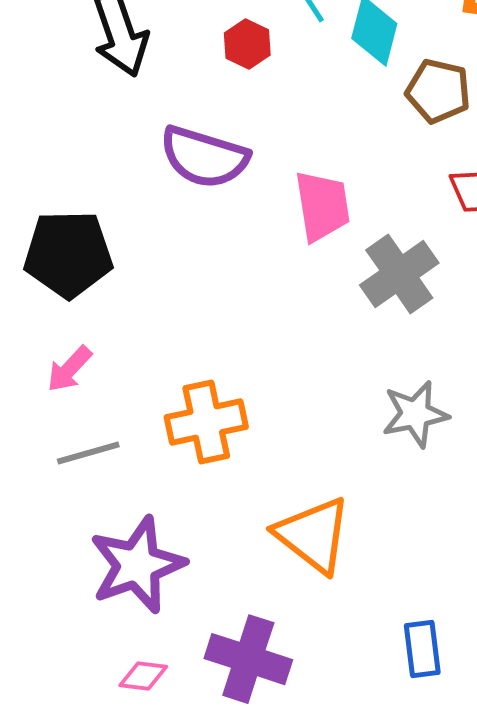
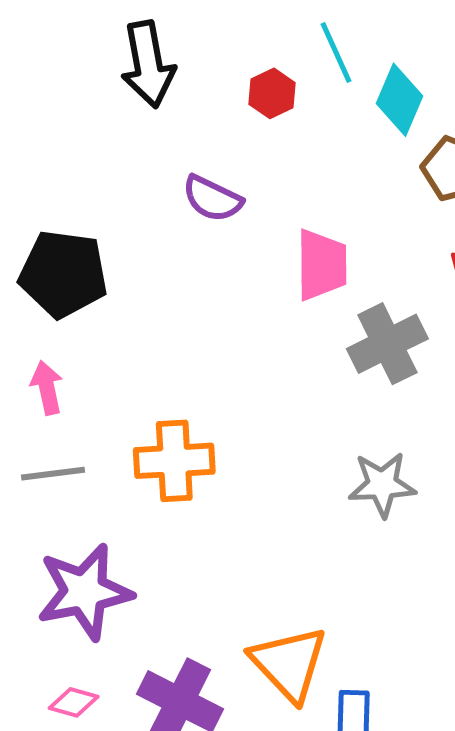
purple semicircle: (204, 157) -> (212, 199), size x0.7
pink arrow: (69, 369) -> (47, 388), turned 116
orange triangle: (313, 535) -> (289, 664), moved

